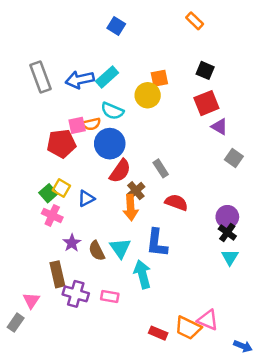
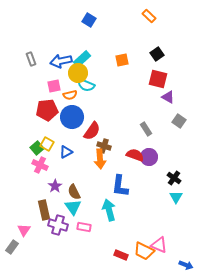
black square: (205, 70) -> (157, 54), turned 32
gray rectangle: (40, 77) -> (31, 59), size x0.6
yellow circle: (148, 95) -> (78, 73), moved
red square: (206, 103) -> (158, 79), turned 36
pink square: (77, 125) -> (54, 86), moved
blue circle: (110, 144) -> (72, 117), moved
gray rectangle: (161, 168) -> (146, 129), moved
brown cross: (136, 191) -> (104, 146), turned -32
purple circle: (227, 217) -> (149, 157), moved
cyan triangle: (120, 248) -> (73, 207), moved

